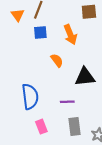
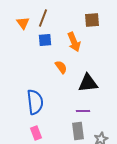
purple line: (67, 102) -> (83, 111), moved
pink rectangle: (41, 127) -> (36, 133), moved

